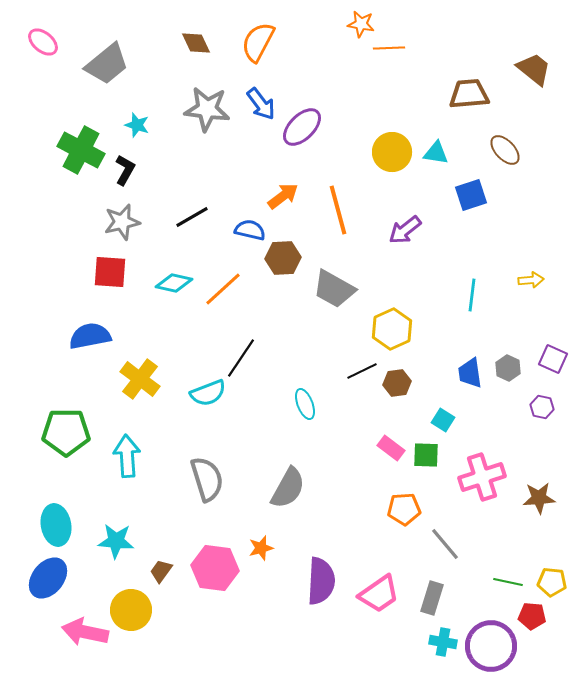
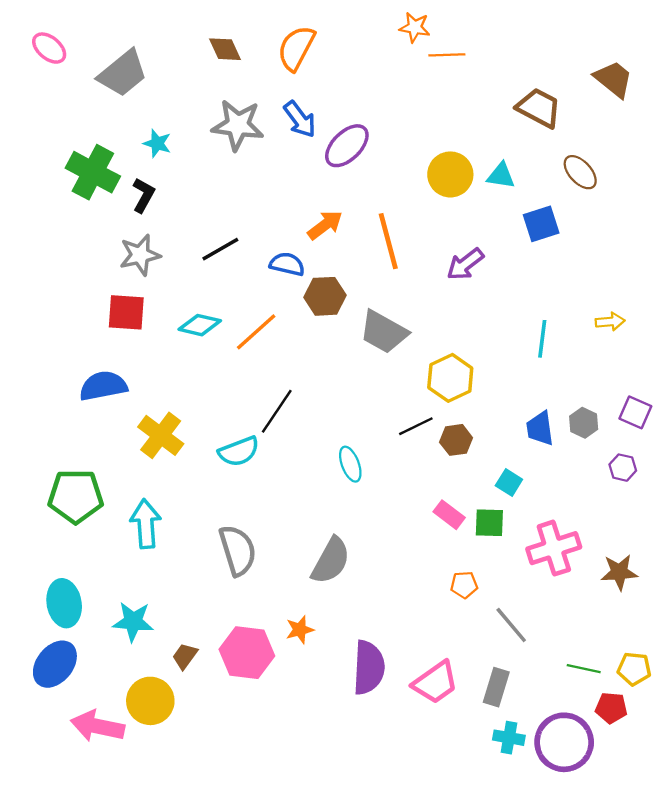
brown trapezoid: (469, 94) -> (539, 108), turned 33
orange pentagon: (404, 509) -> (464, 585), size x0.7

